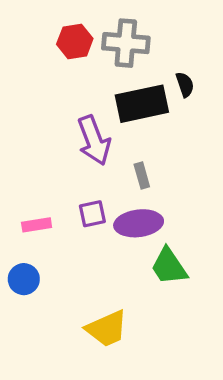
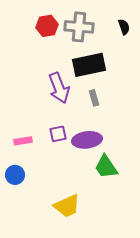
black semicircle: (185, 85) -> (124, 27), moved
gray rectangle: (142, 175) -> (94, 98), moved

